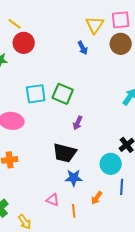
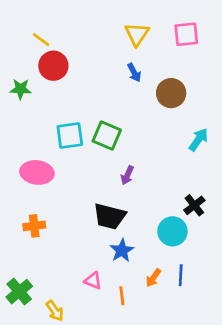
yellow triangle: (95, 25) -> (137, 34), moved
brown circle: (121, 44) -> (171, 93), moved
blue star: (74, 178) -> (122, 251), turned -30
blue line: (122, 187) -> (181, 275), moved

